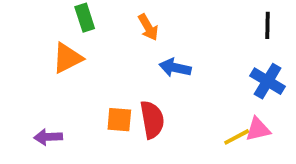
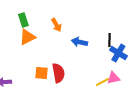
black line: (268, 25) -> (109, 40), moved
orange triangle: (67, 58) -> (27, 37), moved
blue arrow: (175, 68) -> (79, 42), moved

